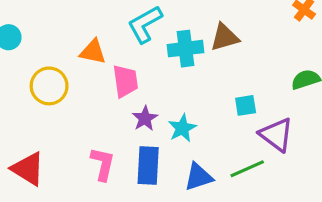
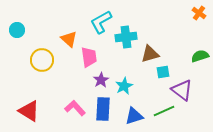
brown triangle: (224, 37) -> (150, 54), moved
orange triangle: (93, 52) -> (69, 39), turned 30
pink L-shape: (103, 164) -> (75, 108), turned -55

